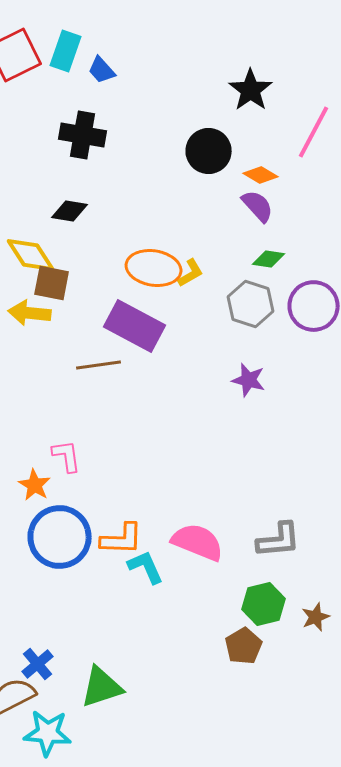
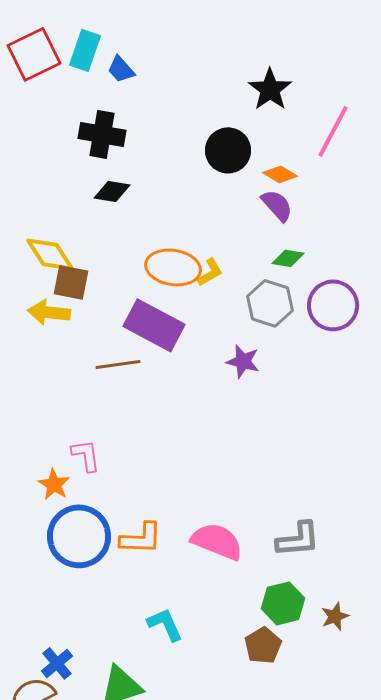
black diamond: (70, 211) -> (112, 191), moved
purple star: (249, 380) -> (243, 361), moved
cyan L-shape: (146, 567) -> (165, 624), moved

